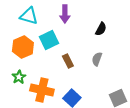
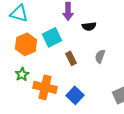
cyan triangle: (29, 16) -> (19, 13), moved
black semicircle: (101, 29) -> (89, 26), moved, turned 56

